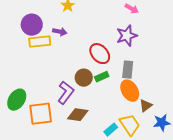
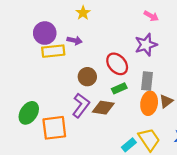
brown circle: (84, 78) -> (87, 77), moved
orange ellipse: (130, 91) -> (149, 103), turned 40
brown triangle: (146, 106) -> (166, 101), moved
brown diamond: (78, 115) -> (103, 108), moved

